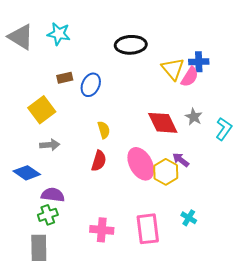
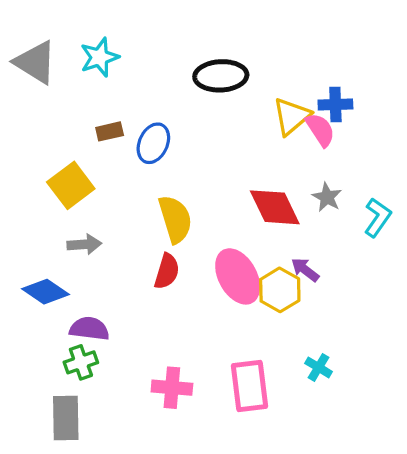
cyan star: (59, 34) -> (99, 57), turned -30
yellow triangle: (173, 69) -> (292, 116), turned 30
pink semicircle: (190, 77) -> (320, 130), turned -65
yellow semicircle: (104, 130) -> (175, 219), size x1.6

